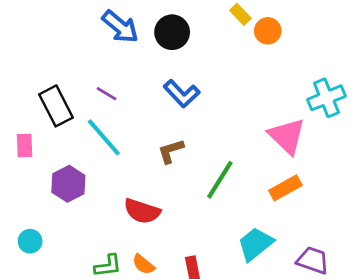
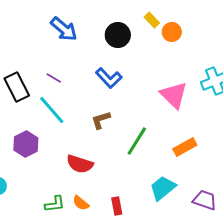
black circle: (172, 32) -> (118, 35), moved
pink triangle: (287, 136) -> (174, 95), moved

